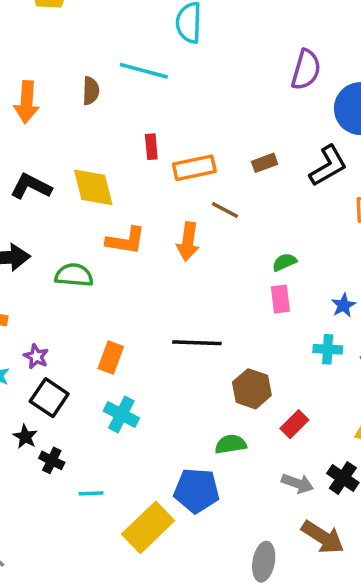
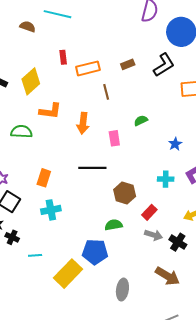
brown semicircle: (91, 91) -> (28, 27), turned -70
yellow diamond: (93, 187) -> (31, 81), turned 64
brown line: (225, 210) -> (106, 92), turned 49
orange arrow: (188, 242) -> (83, 123), moved
pink rectangle: (280, 299) -> (114, 138), moved
cyan cross: (328, 349) -> (166, 179), moved
cyan cross: (121, 414) -> (51, 210), turned -36
gray arrow: (297, 483) -> (154, 235), moved
gray ellipse: (264, 562) -> (122, 290), moved

